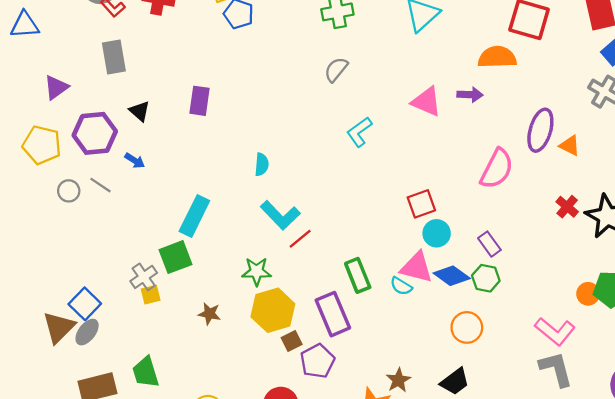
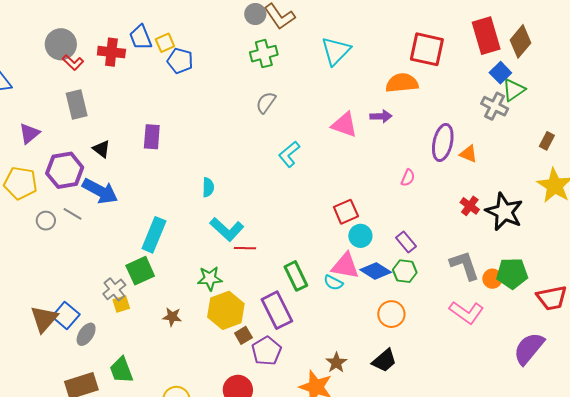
blue arrow: (135, 161) -> (100, 191), size x2.0
pink semicircle: (497, 169) -> (408, 178), size x0.5
red line: (300, 239) -> (245, 248), turned 45
brown triangle: (59, 327) -> (44, 319), moved
gray ellipse: (87, 332) -> (86, 334), moved
gray L-shape: (556, 369) -> (465, 265), moved

